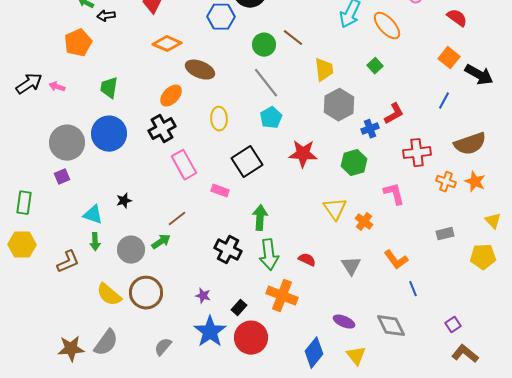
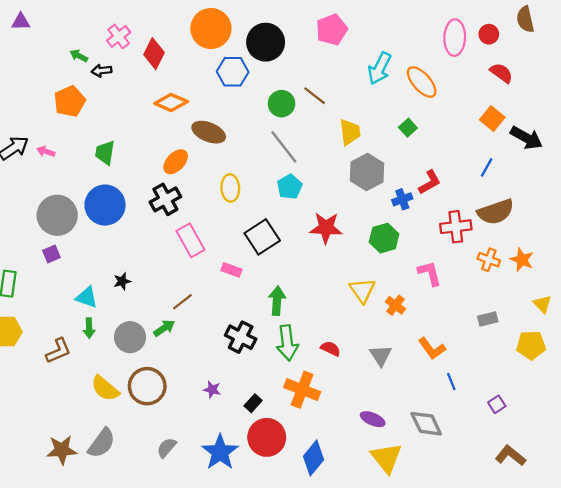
brown semicircle: (470, 144) -> (496, 212), moved
purple square: (453, 325) -> (497, 404), moved
blue star: (210, 332) -> (220, 452), moved
blue diamond: (314, 353) -> (313, 458), moved
yellow triangle: (356, 356) -> (386, 458), size x1.4

